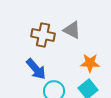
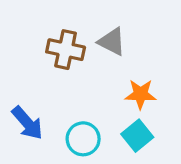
blue arrow: (36, 69) -> (27, 123), moved

